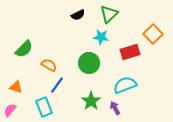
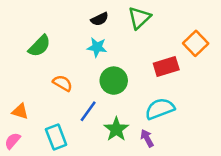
cyan star: (101, 37) -> (97, 47), moved
green semicircle: (24, 49) -> (39, 46), moved
blue line: (57, 85) -> (88, 111), moved

